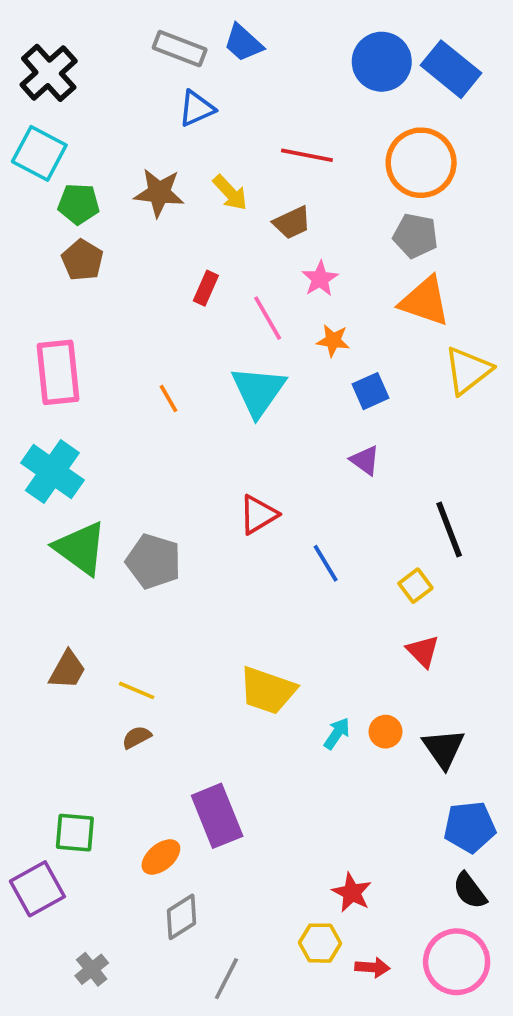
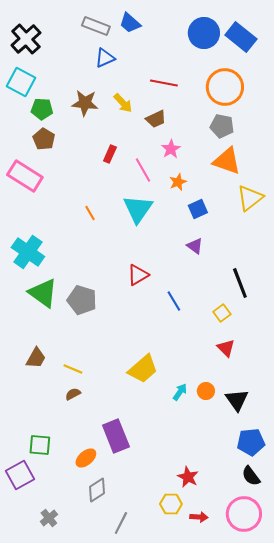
orange star: (333, 341) -> (178, 182), turned -30
pink rectangle: (58, 372) -> (25, 176), moved, turned -52
yellow trapezoid: (268, 690) -> (143, 369), turned -60

